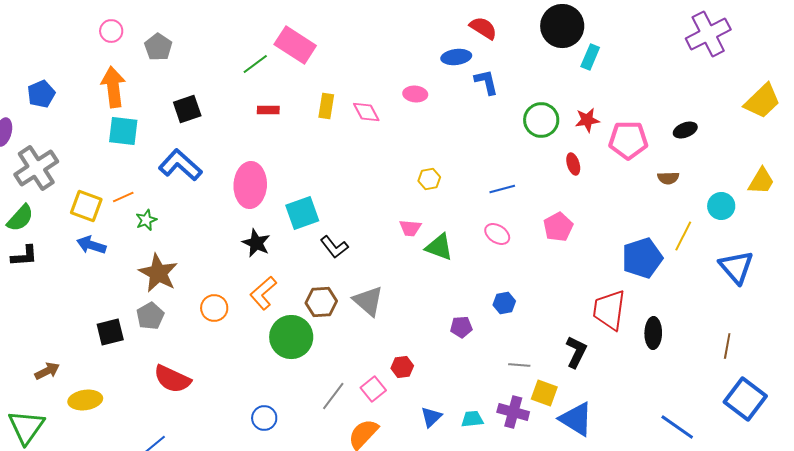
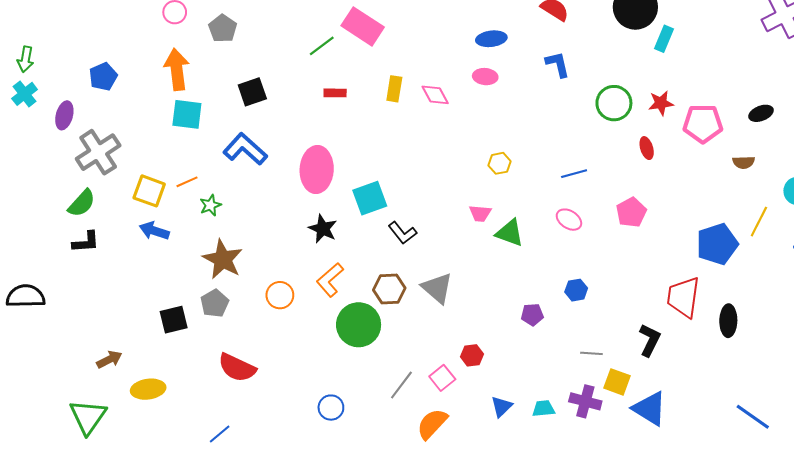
blue ellipse: (456, 57) -> (491, 39), moved

